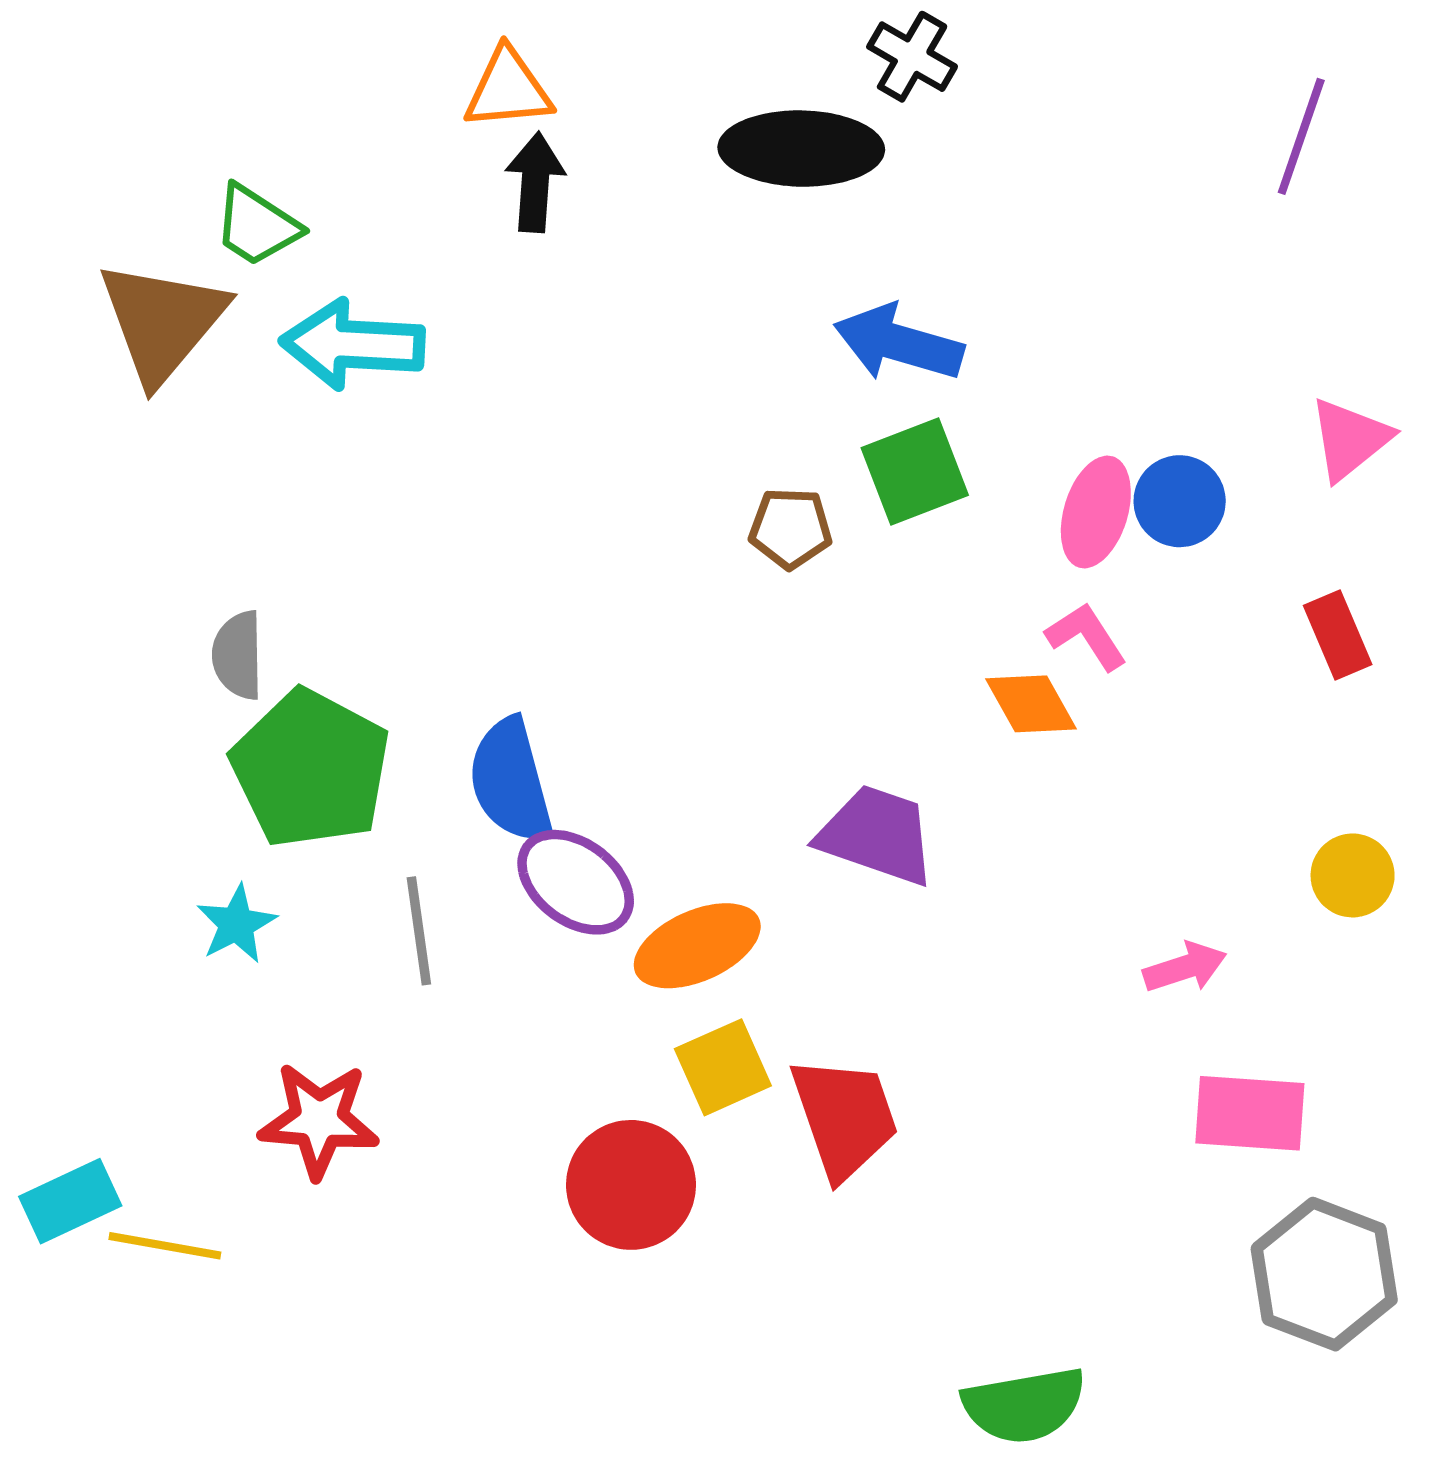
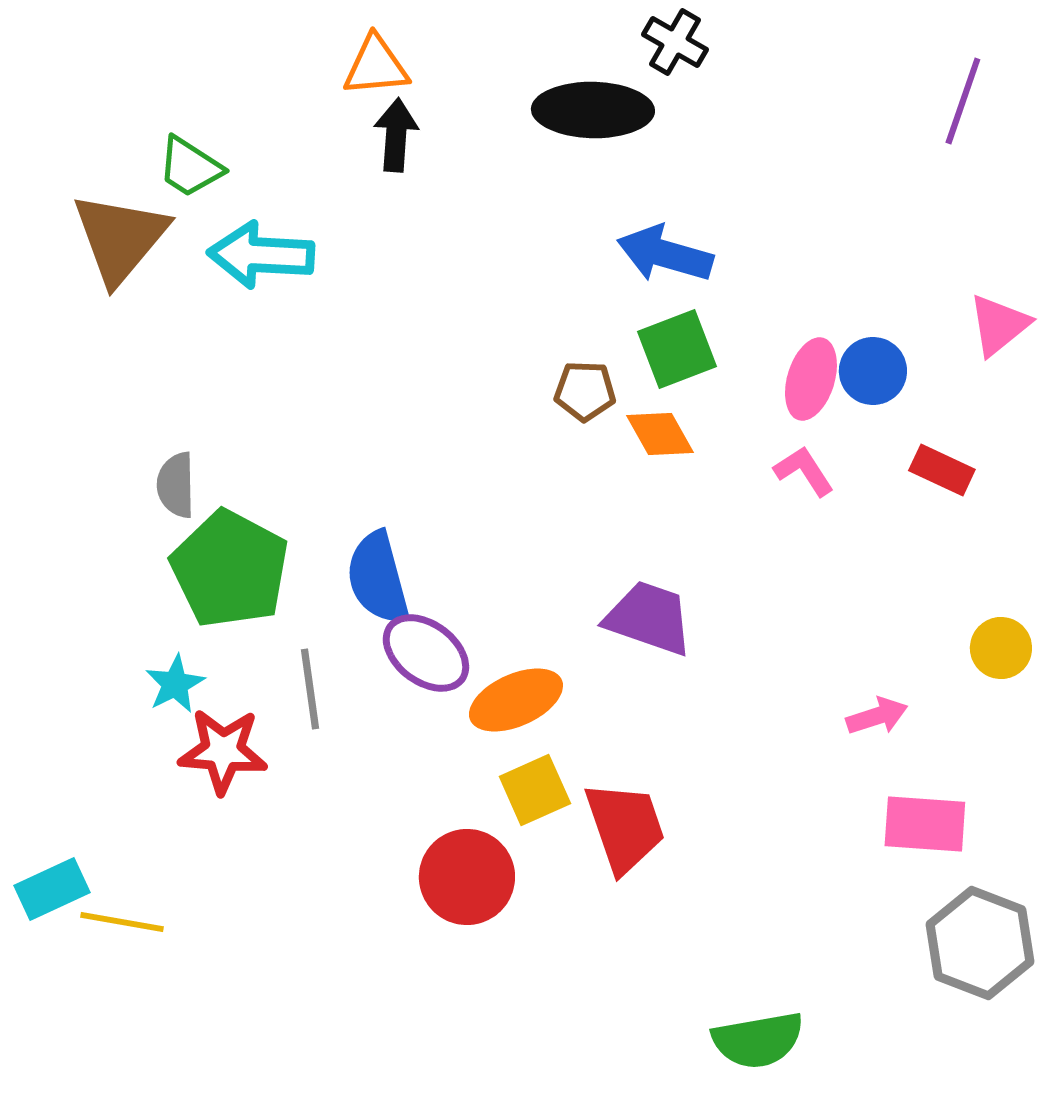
red rectangle: (1338, 635) -> (942, 470), moved, turned -42
orange diamond: (1031, 704) -> (660, 434), moved
red star: (319, 1120) -> (223, 751), moved

